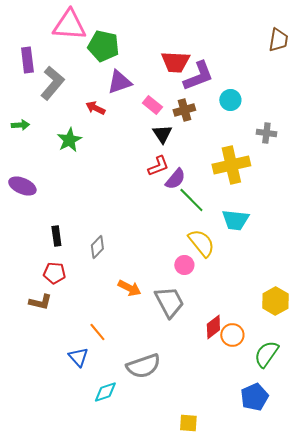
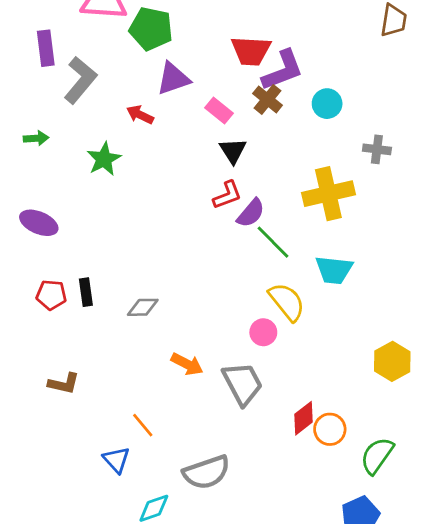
brown cross: (184, 110) -> (267, 99), moved, turned -35
gray diamond: (97, 247) -> (143, 307), turned 45
red pentagon: (54, 273) -> (51, 295), moved
yellow hexagon: (275, 301) -> (392, 361), moved

